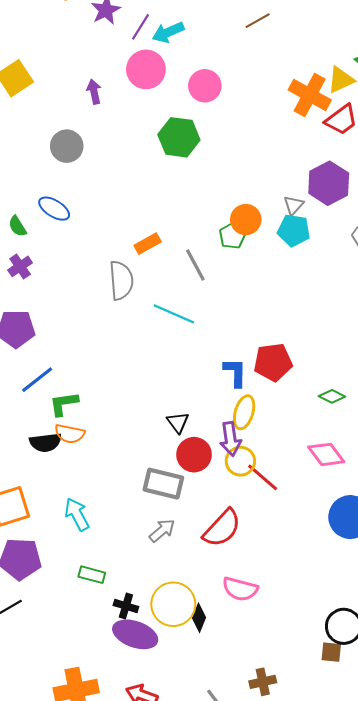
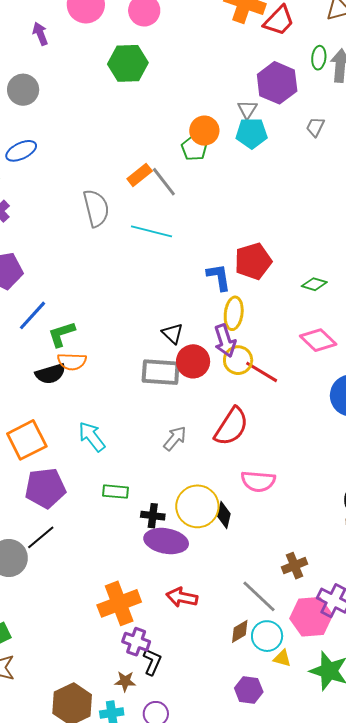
blue ellipse: (54, 209) -> (21, 151), turned -48
orange rectangle: (148, 244) -> (140, 175), moved
gray rectangle: (163, 484) -> (161, 372), moved

